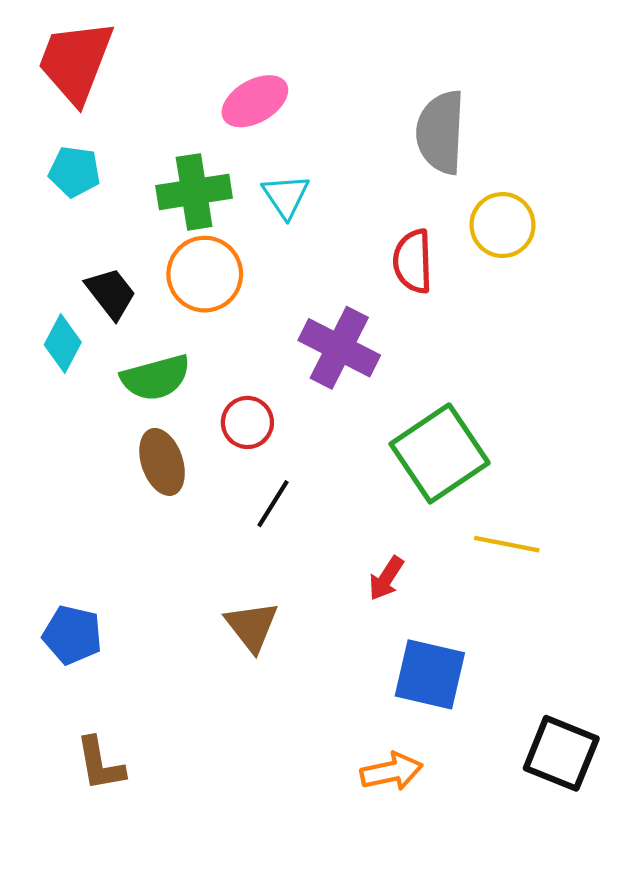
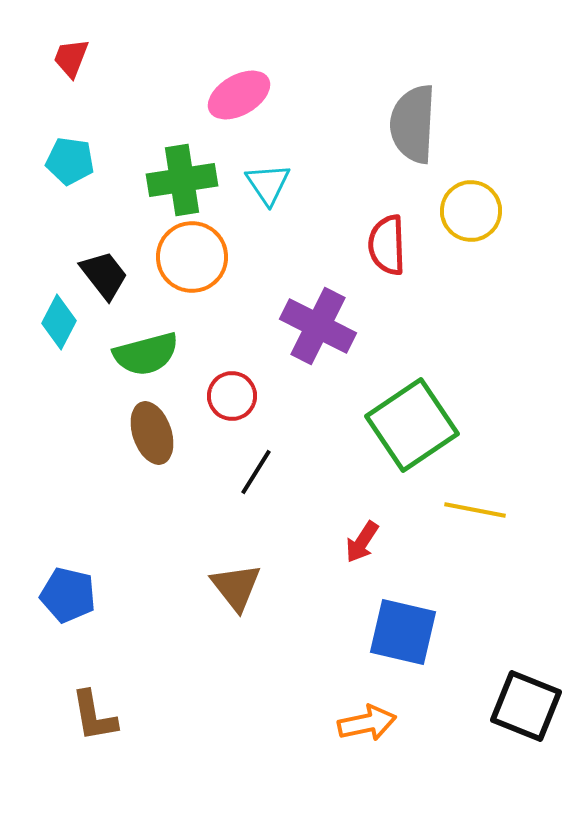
red trapezoid: (76, 62) -> (71, 58), size x0.5

